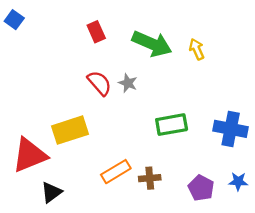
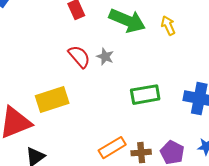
orange rectangle: (116, 172) -> (112, 148), moved
brown cross: (150, 178) -> (141, 153), moved

